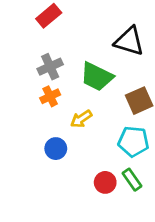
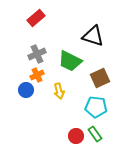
yellow arrow: (81, 119) -> (59, 91), turned -70
blue circle: (56, 149) -> (26, 90), moved

